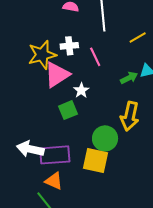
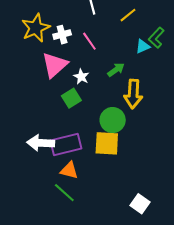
yellow star: (42, 55) -> (36, 28), moved
green arrow: (129, 78) -> (116, 70), moved

